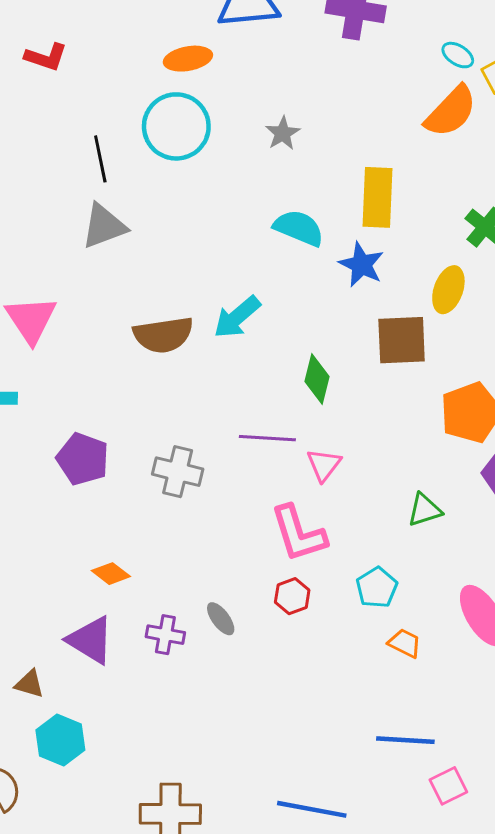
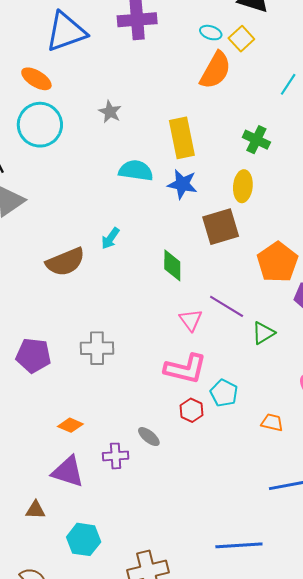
orange ellipse: (188, 59) -> (36, 79), turned 56
cyan arrow: (237, 317) -> (110, 238), size x0.7
purple line: (267, 438) -> (227, 306), moved, turned 42
pink L-shape: (298, 534) -> (185, 369), turned -45
cyan pentagon: (377, 588) -> (224, 393), moved
cyan hexagon: (60, 740) -> (84, 539), moved

